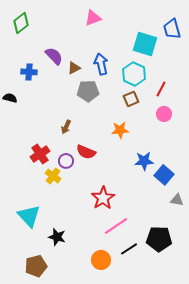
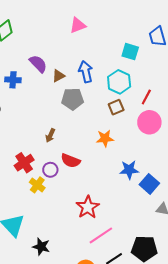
cyan square: (145, 44) -> (130, 52), size x0.7
pink circle: (164, 114) -> (149, 122), size x1.5

